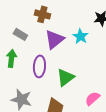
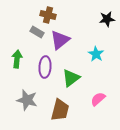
gray rectangle: (20, 34) -> (37, 32), moved
cyan star: (80, 36) -> (96, 54), moved

